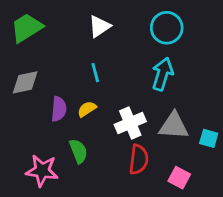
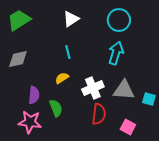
purple semicircle: (59, 109) -> (34, 95), moved

